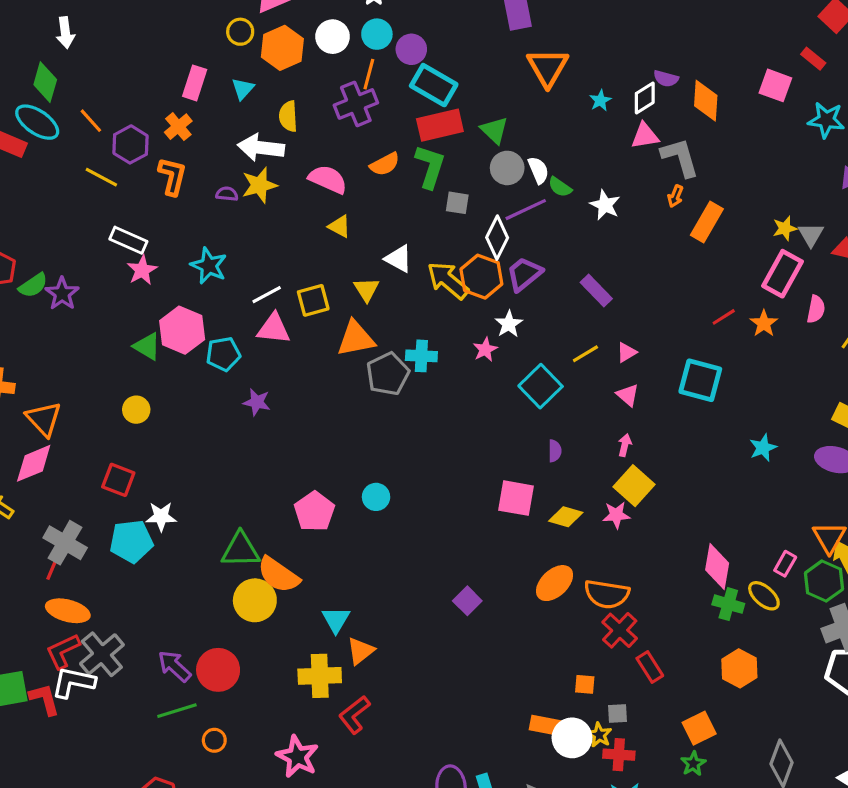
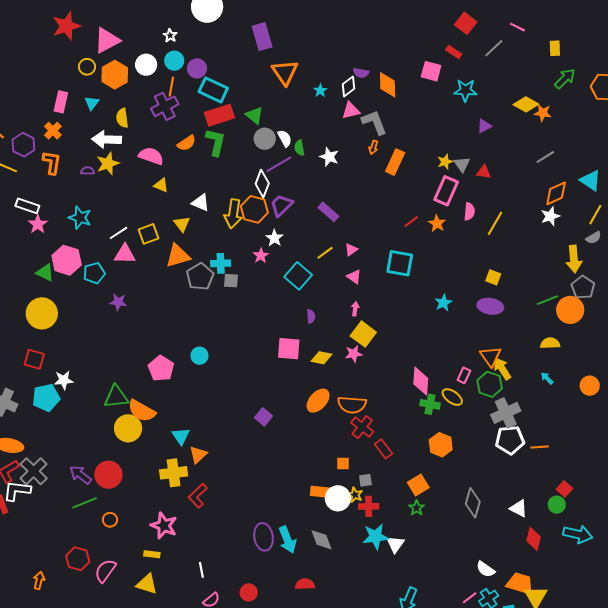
green semicircle: (560, 187) -> (299, 148), turned 49
gray square: (457, 203) -> (231, 281), moved
yellow arrow: (448, 280) -> (233, 214), turned -116
yellow circle: (136, 410) -> (42, 313), size x1.8

